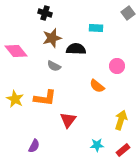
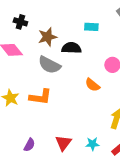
black cross: (45, 13) -> (20, 22), moved
gray semicircle: (54, 66) -> (49, 65), size x1.6
red triangle: (68, 120) -> (63, 143), moved

